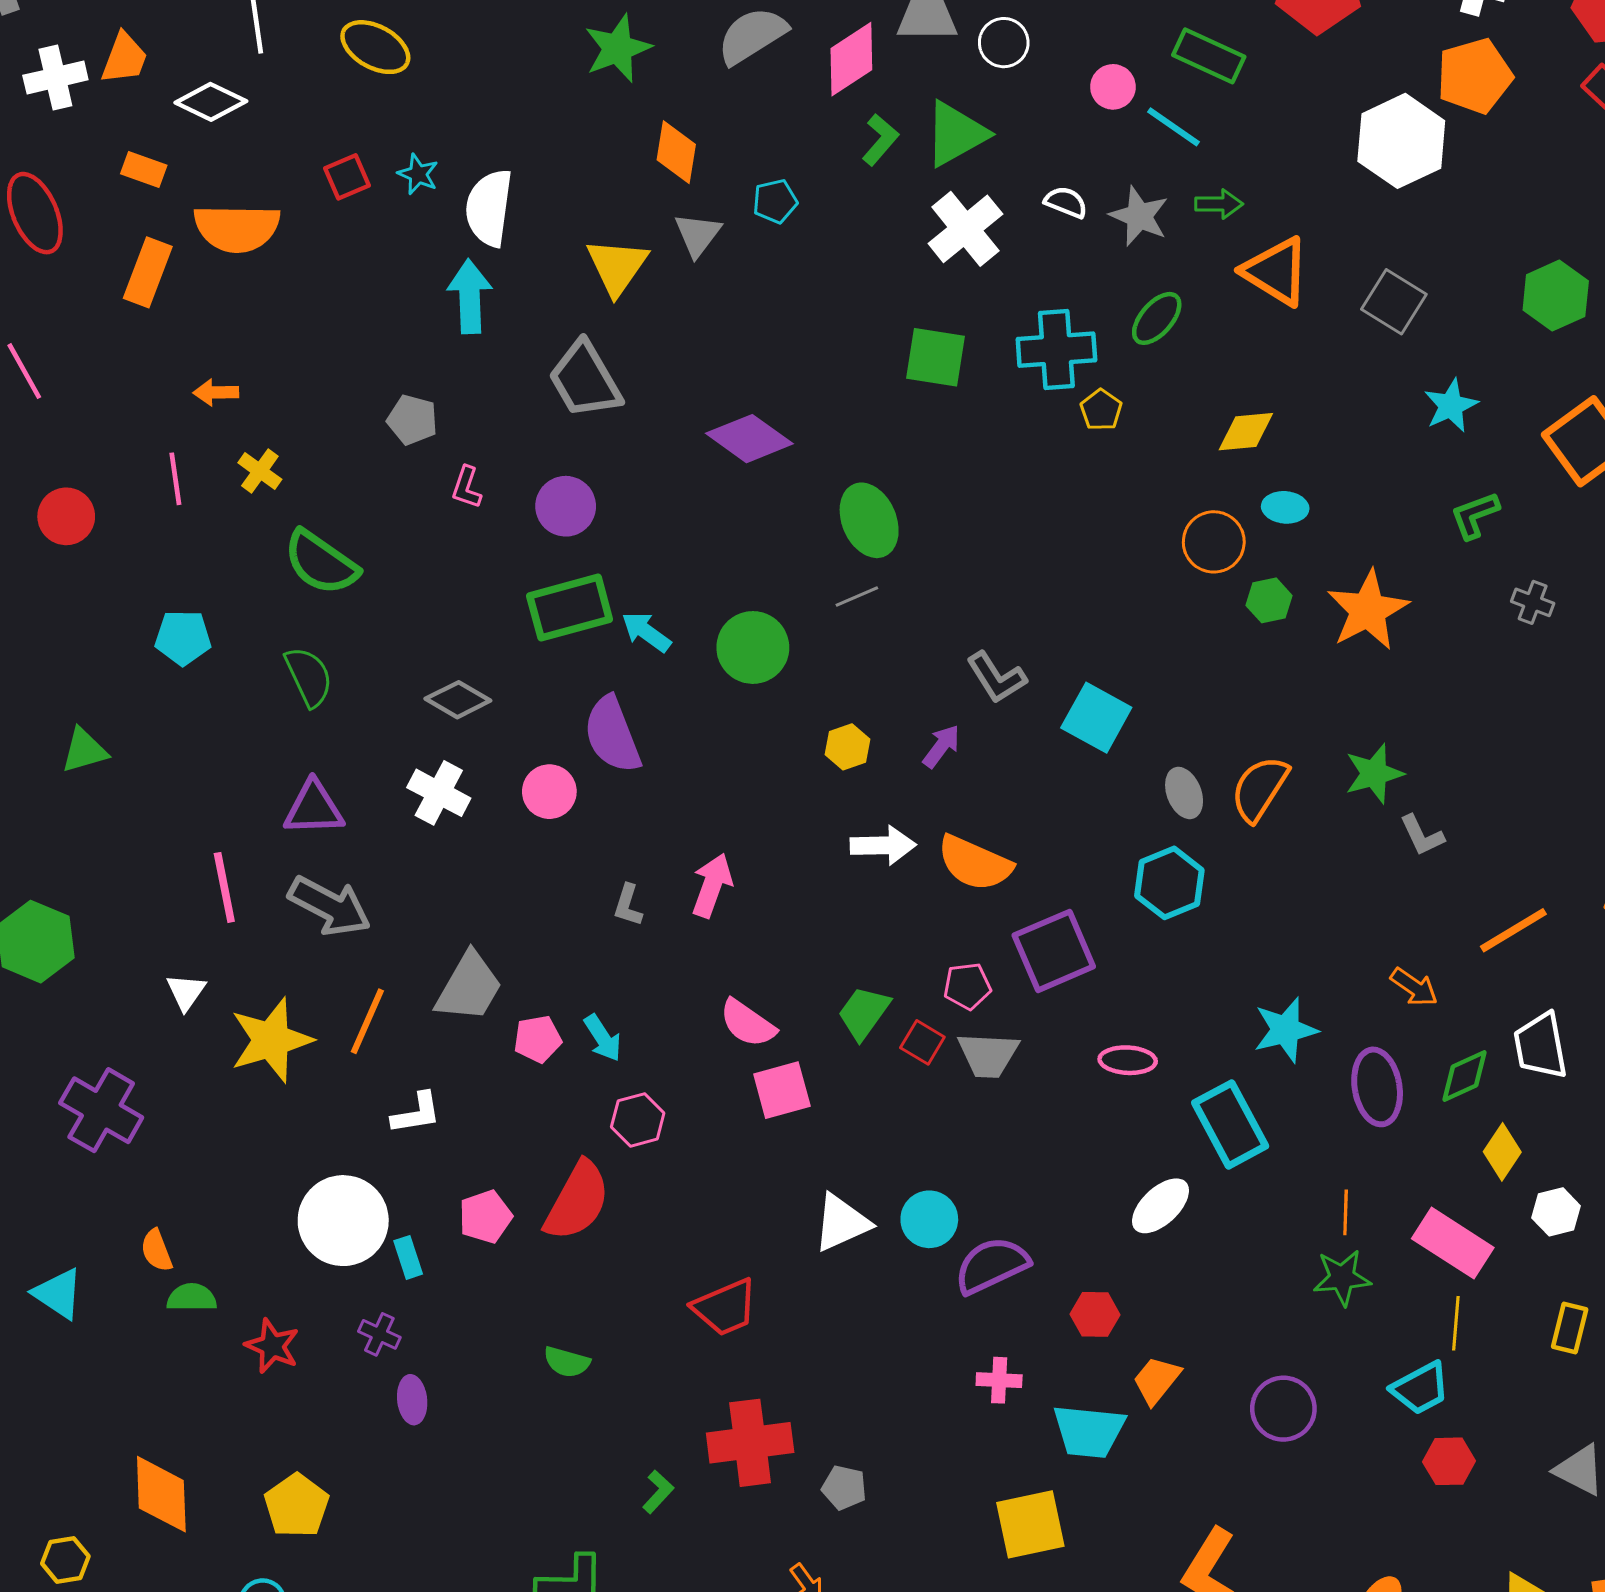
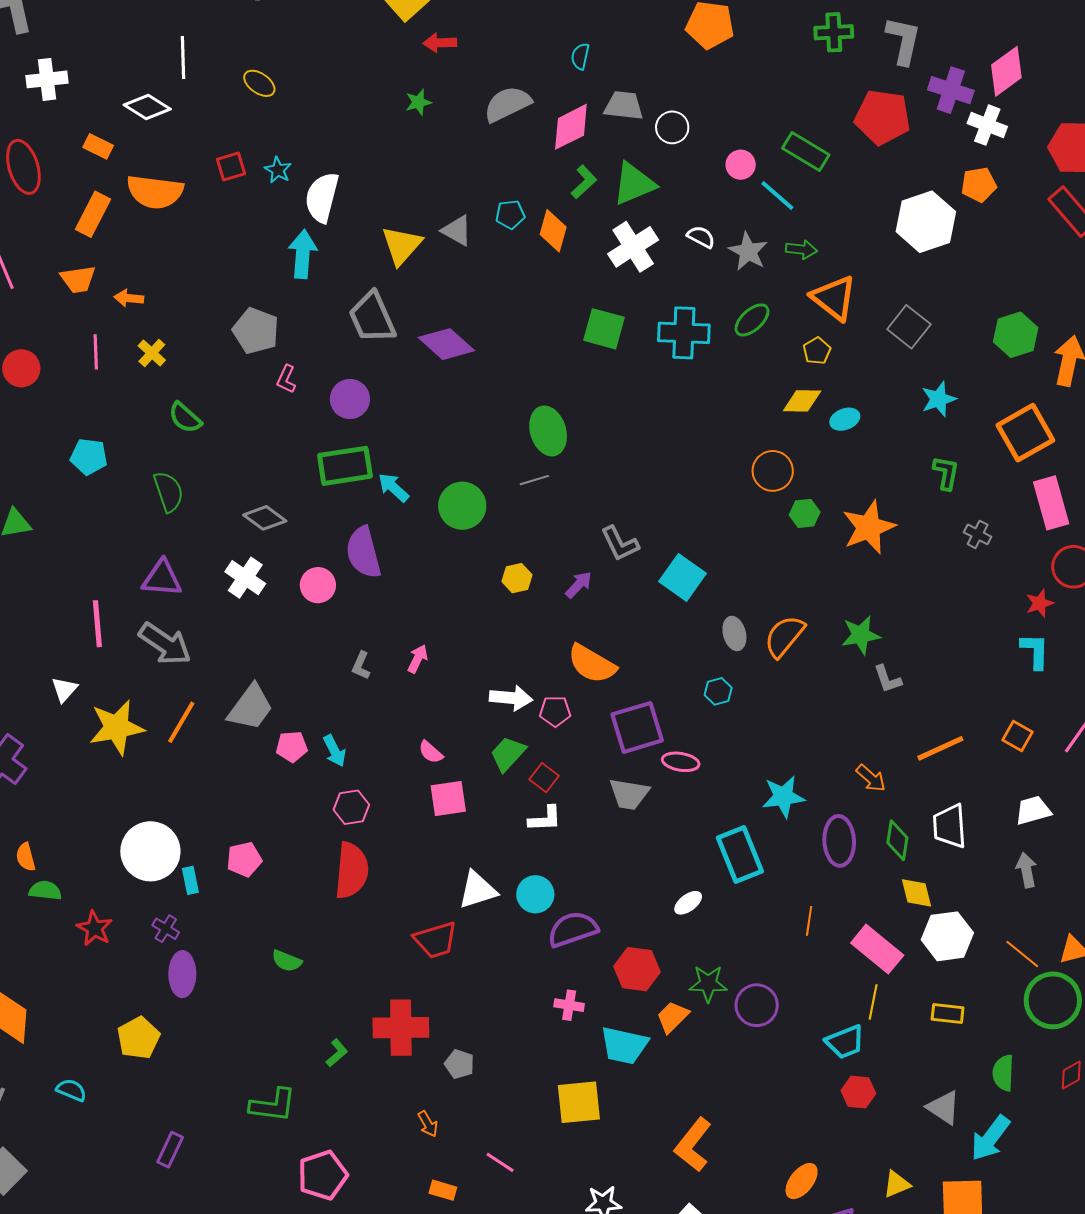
yellow ellipse: (375, 47) -> (259, 83), size x0.7
green star: (618, 48) -> (418, 102), size x0.6
orange trapezoid: (124, 58) -> (78, 279), moved, turned 54
orange pentagon: (1475, 76) -> (979, 185), size x0.7
orange diamond: (676, 152) -> (553, 231), moved
gray triangle: (698, 235) -> (457, 231), turned -44
yellow pentagon: (1101, 410) -> (817, 351), moved
gray pentagon: (412, 420) -> (256, 331), size x1.4
purple diamond: (749, 439) -> (446, 344), moved
cyan ellipse: (1285, 507) -> (845, 419), moved, turned -32
green L-shape: (1475, 515) -> (946, 473), turned 114
green semicircle: (321, 563) -> (185, 418), size x0.7
white arrow: (883, 845) -> (511, 698), moved
cyan hexagon: (1169, 883) -> (718, 691), size x0.6
pink arrow: (712, 885) -> (418, 659), size x0.7
pink pentagon: (967, 986) -> (555, 711), moved
pink semicircle: (748, 1023) -> (431, 752), size x0.7
gray trapezoid: (988, 1055) -> (629, 794), moved
pink ellipse: (1128, 1060) -> (681, 762), moved
green diamond: (1464, 1076) -> (897, 840), turned -63
white L-shape: (416, 1113) -> (545, 819), moved
yellow diamond: (1502, 1152) -> (916, 893), turned -54
red semicircle: (577, 1201) -> (352, 870), moved, turned -30
white ellipse: (1161, 1206) -> (688, 903), size x0.7
white hexagon: (1556, 1212) -> (947, 936), size x1.6
green star: (1342, 1278) -> (708, 984), moved
red trapezoid: (725, 1307) -> (436, 940), moved
red hexagon: (1095, 1314) -> (637, 969), size x1.4
yellow rectangle: (1570, 1328) -> (948, 1014), turned 76
purple ellipse: (412, 1400) -> (182, 974), size x1.4
purple circle: (1283, 1409) -> (757, 1005), moved
yellow pentagon: (297, 1506) -> (138, 1038), moved

